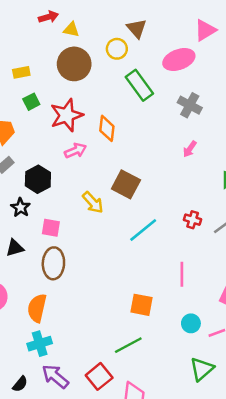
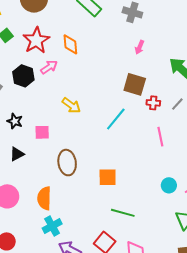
black hexagon: (38, 179) -> (23, 76), moved
brown square: (126, 184) -> (135, 84), moved
brown ellipse: (53, 263) -> (67, 163), moved
pink line: (182, 274) -> (160, 137), moved
orange square: (142, 305) -> (108, 177), moved
green line: (128, 345) -> (123, 213), turned 55

